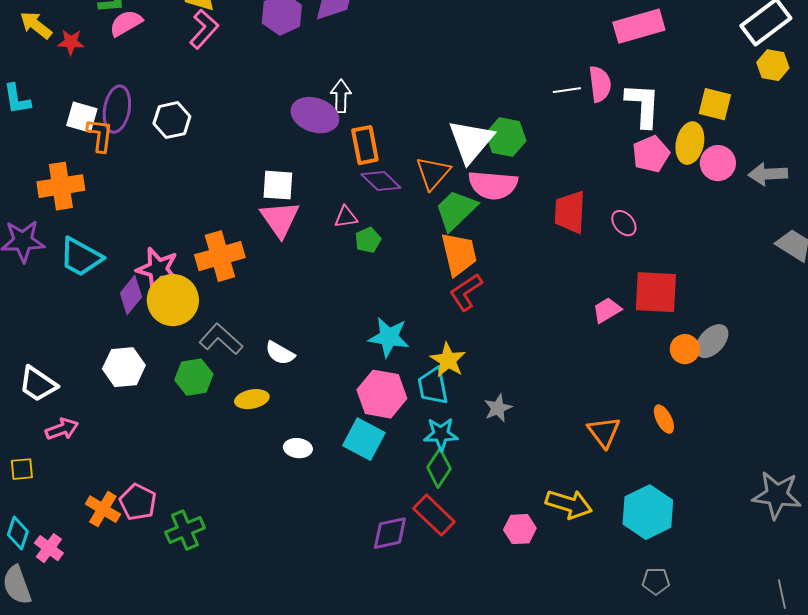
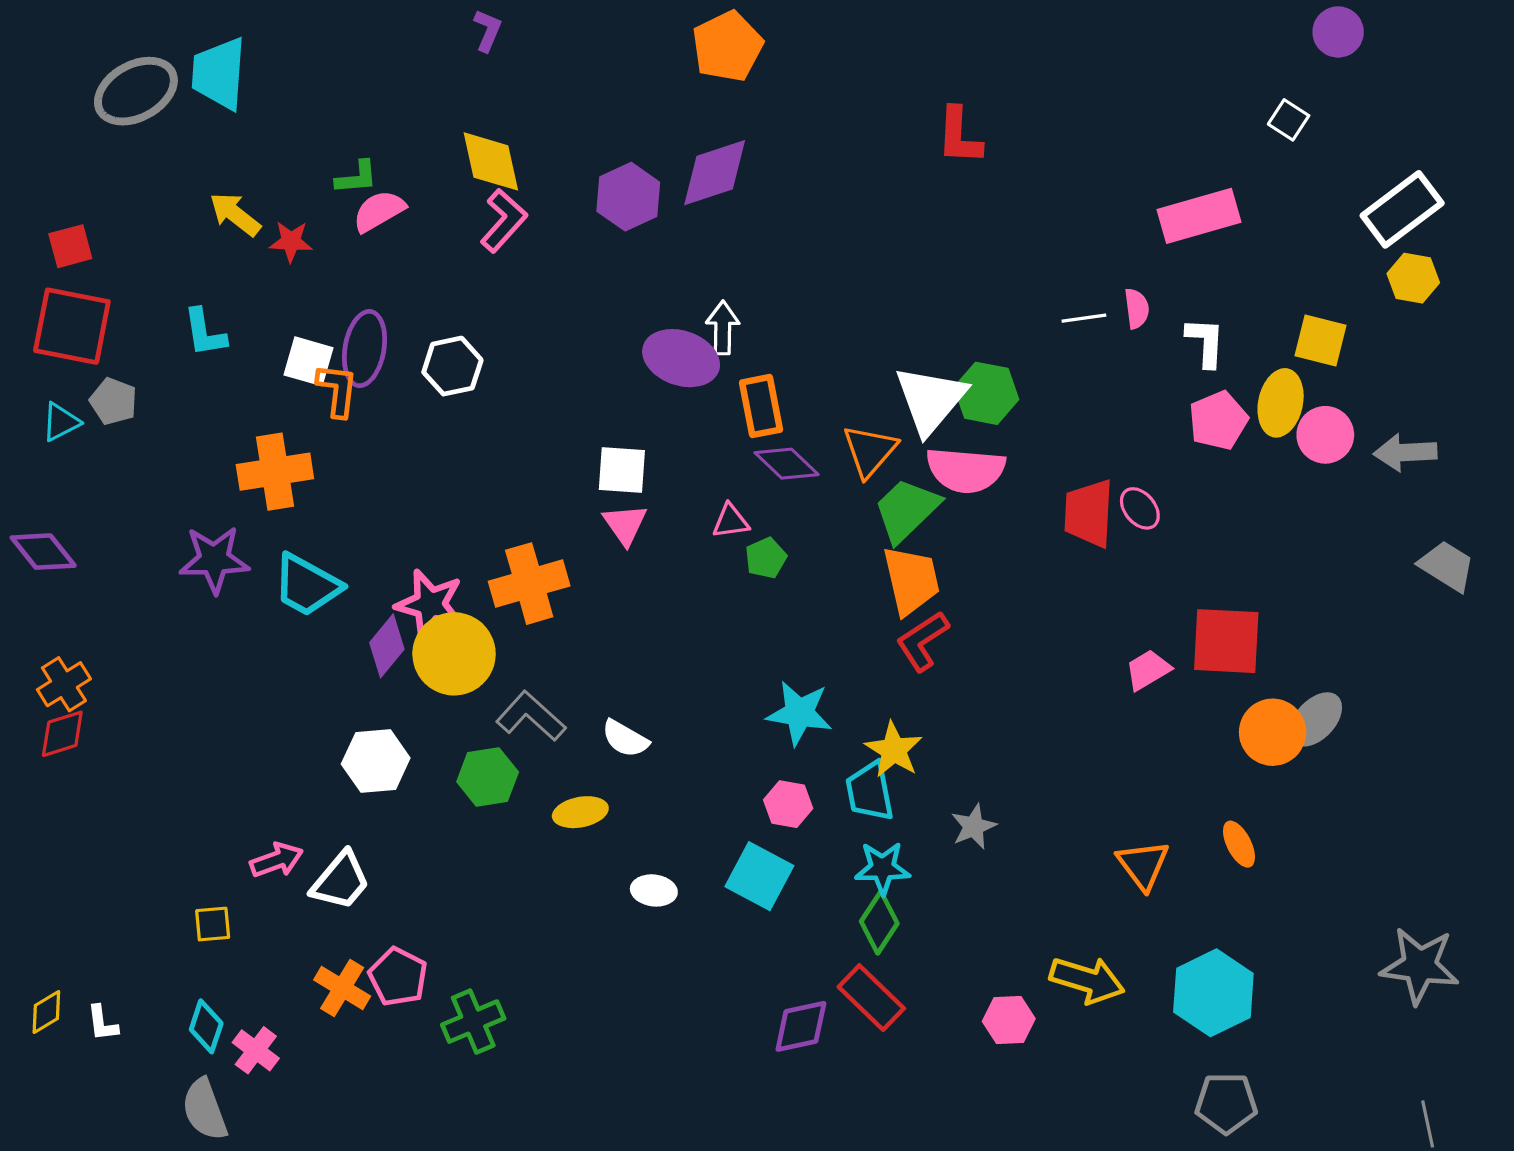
pink semicircle: (600, 84) -> (1137, 309), size x0.7
white L-shape: (643, 105) -> (1205, 342), size x0.7
pink triangle: (280, 219) -> (625, 524), size x0.7
pink ellipse: (624, 223) -> (1140, 508), moved
orange circle: (685, 349) -> (1273, 732), size x1.4
white trapezoid: (38, 384) -> (341, 881), moved, turned -84
pink hexagon: (382, 394) -> (788, 804), size x0.6
gray pentagon: (656, 581) -> (1226, 1103), size x1.4

